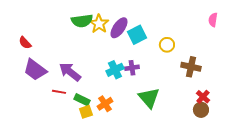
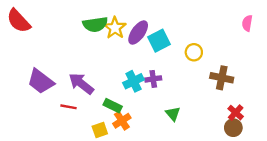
red semicircle: (25, 43) -> (19, 21), moved, size x1.6
green triangle: (149, 98) -> (173, 114), size x0.6
green rectangle: (82, 100) -> (113, 106), moved

